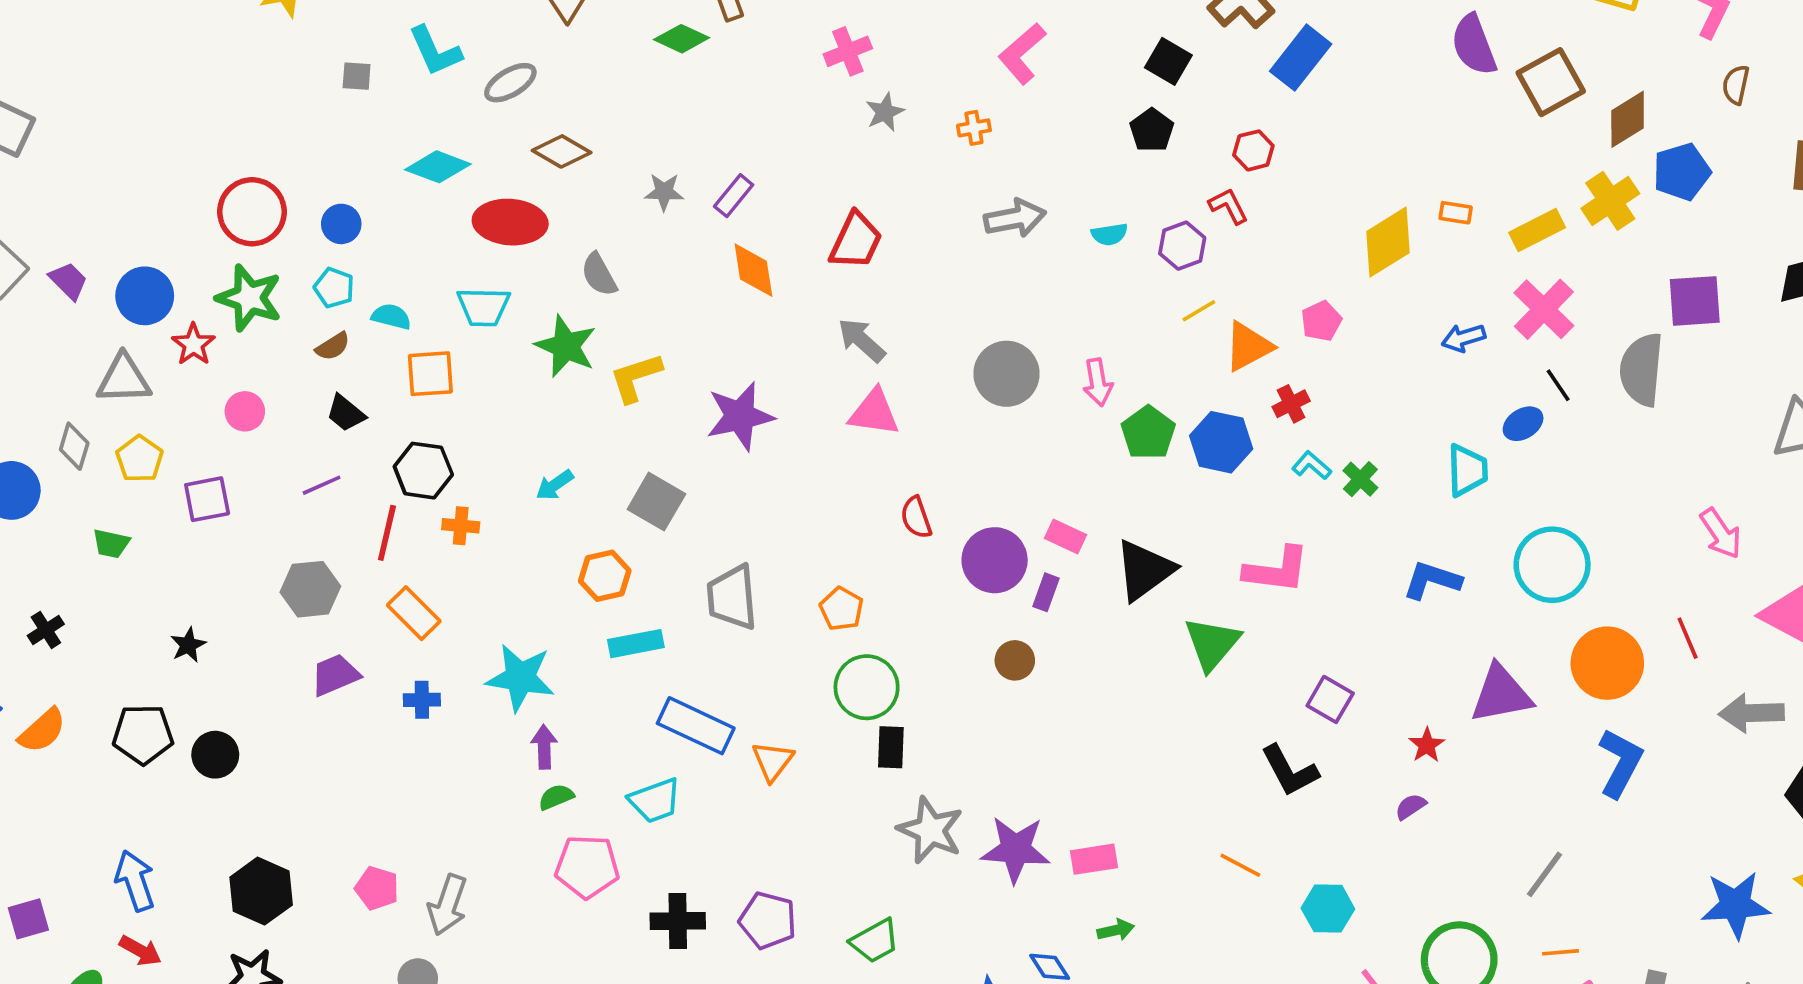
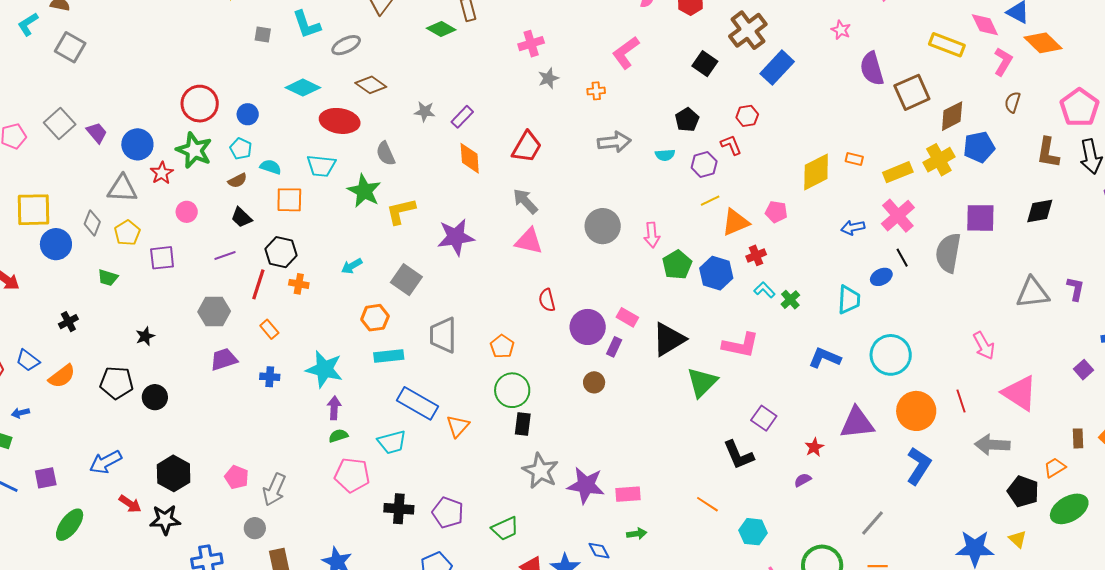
black pentagon: (1152, 130) -> (687, 120), moved
pink pentagon: (1321, 321) -> (776, 212), turned 30
orange rectangle: (414, 613) -> (269, 329), size x0.7
blue arrow: (135, 881) -> (105, 462), turned -104
red arrow: (140, 951) -> (130, 504), moved

